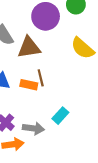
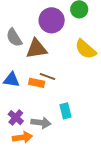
brown line: (41, 78) -> (47, 76), turned -56
cyan rectangle: (60, 116) -> (66, 111), turned -56

